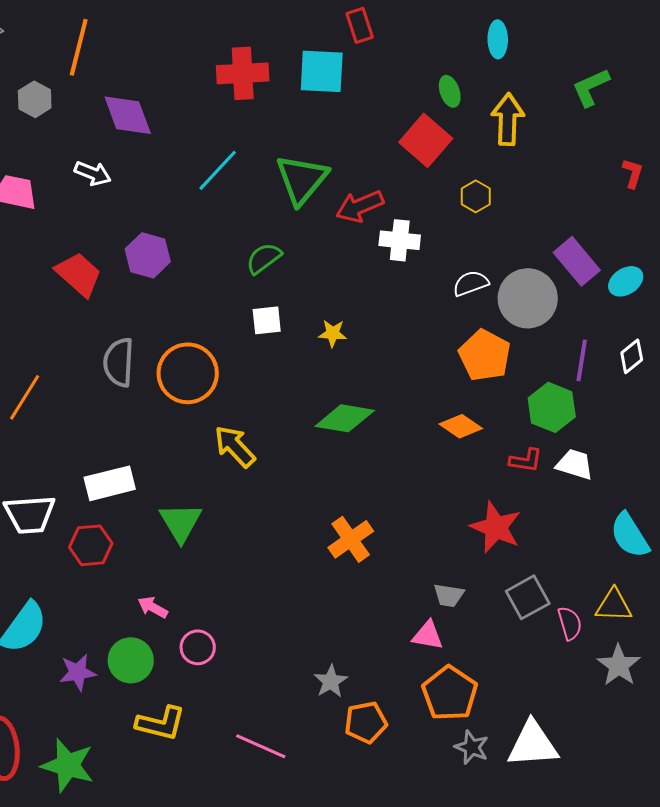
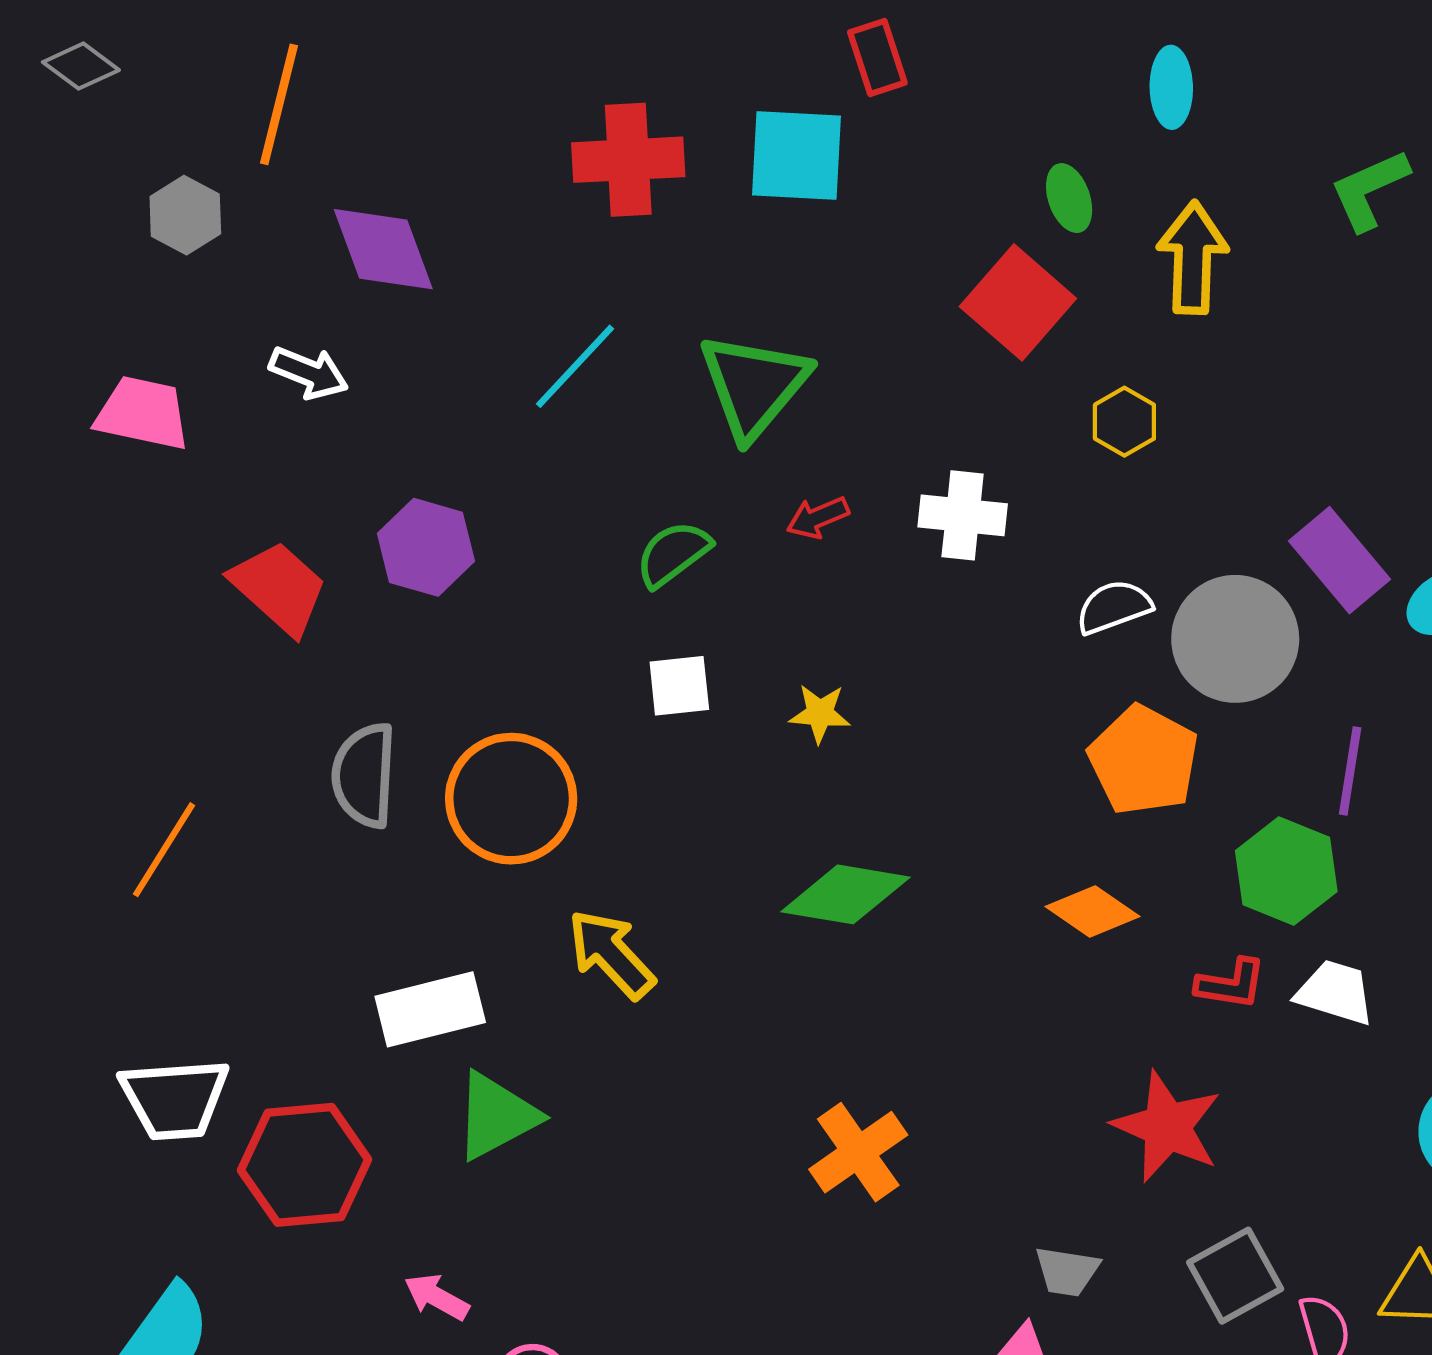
red arrow: (360, 206) -> (818, 518), moved, size x0.6
white rectangle: (110, 483) -> (430, 1009), moved
green triangle: (181, 522) -> (496, 1116), turned 33
red hexagon: (91, 545) -> (305, 1165), size x1.4

